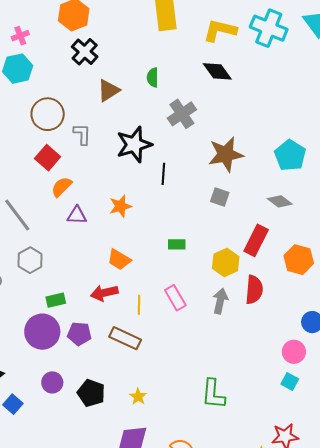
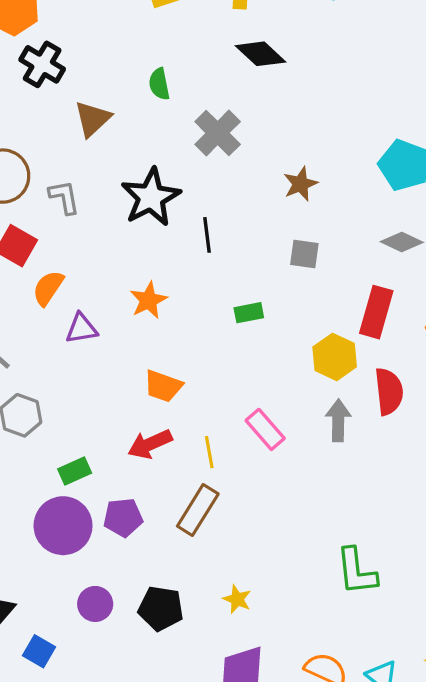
brown star: (226, 154) -> (300, 184), size x0.6
green rectangle: (177, 244) -> (249, 313), moved
brown rectangle: (125, 338) -> (198, 510), turned -72

